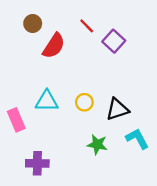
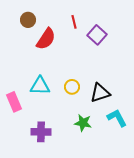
red line: (87, 26) -> (74, 22), turned 32
purple cross: (37, 163) -> (41, 132), moved

